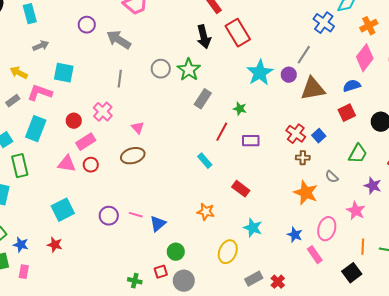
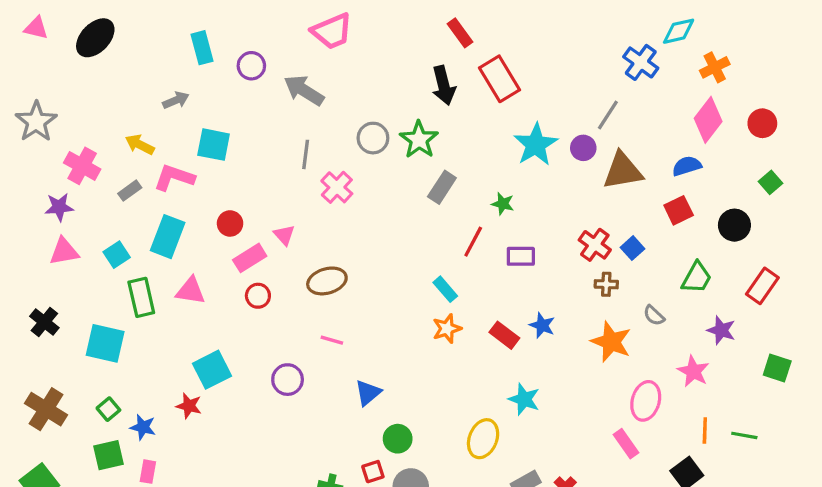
cyan rectangle: (30, 14) -> (202, 48), moved
pink cross: (103, 112) -> (337, 187), moved
pink triangle: (138, 128) -> (284, 235), moved
pink triangle: (67, 164) -> (191, 291), moved
orange star: (206, 212) -> (447, 329), moved, turned -30
pink line: (136, 215) -> (332, 340), moved
blue star: (295, 235) -> (542, 325), moved
red star: (55, 245) -> (189, 406), moved

